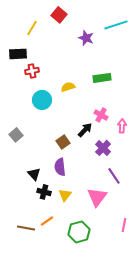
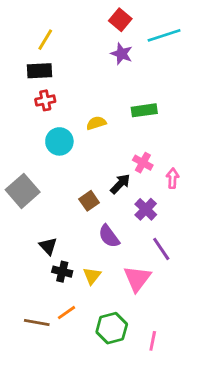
red square: (59, 15) -> (120, 20), moved
black rectangle: (18, 54) -> (40, 71), moved
gray square: (16, 135) -> (23, 191), size x1.6
purple semicircle: (60, 167) -> (109, 236), moved, turned -30
pink line: (124, 225) -> (153, 341), moved

